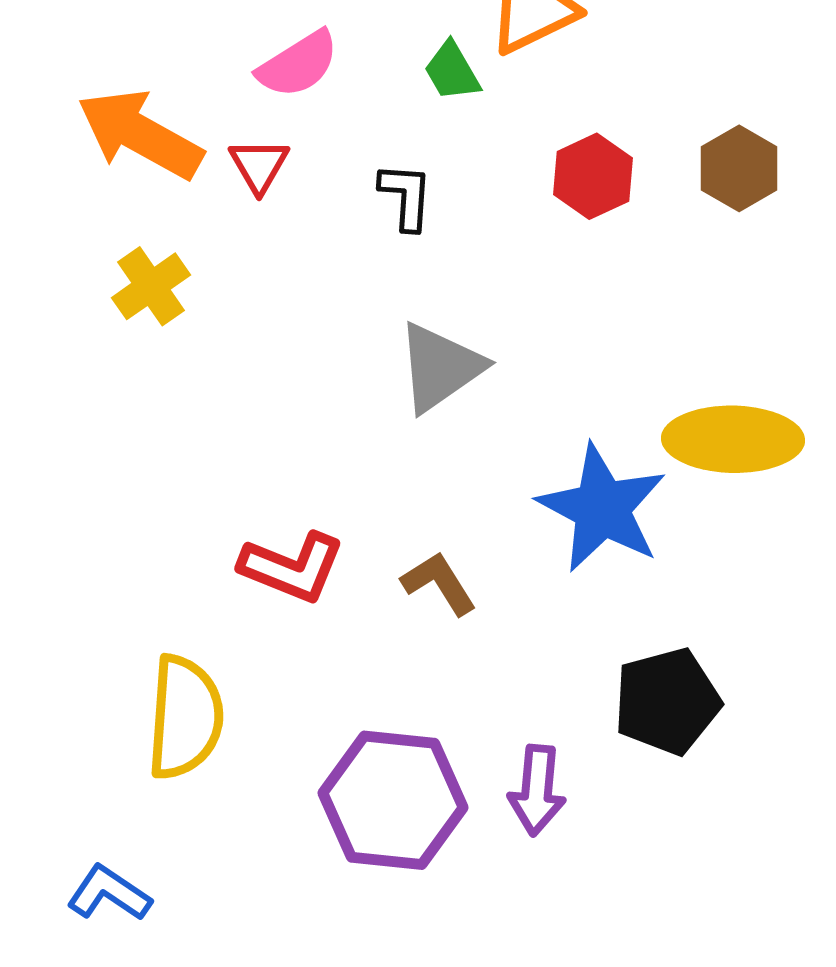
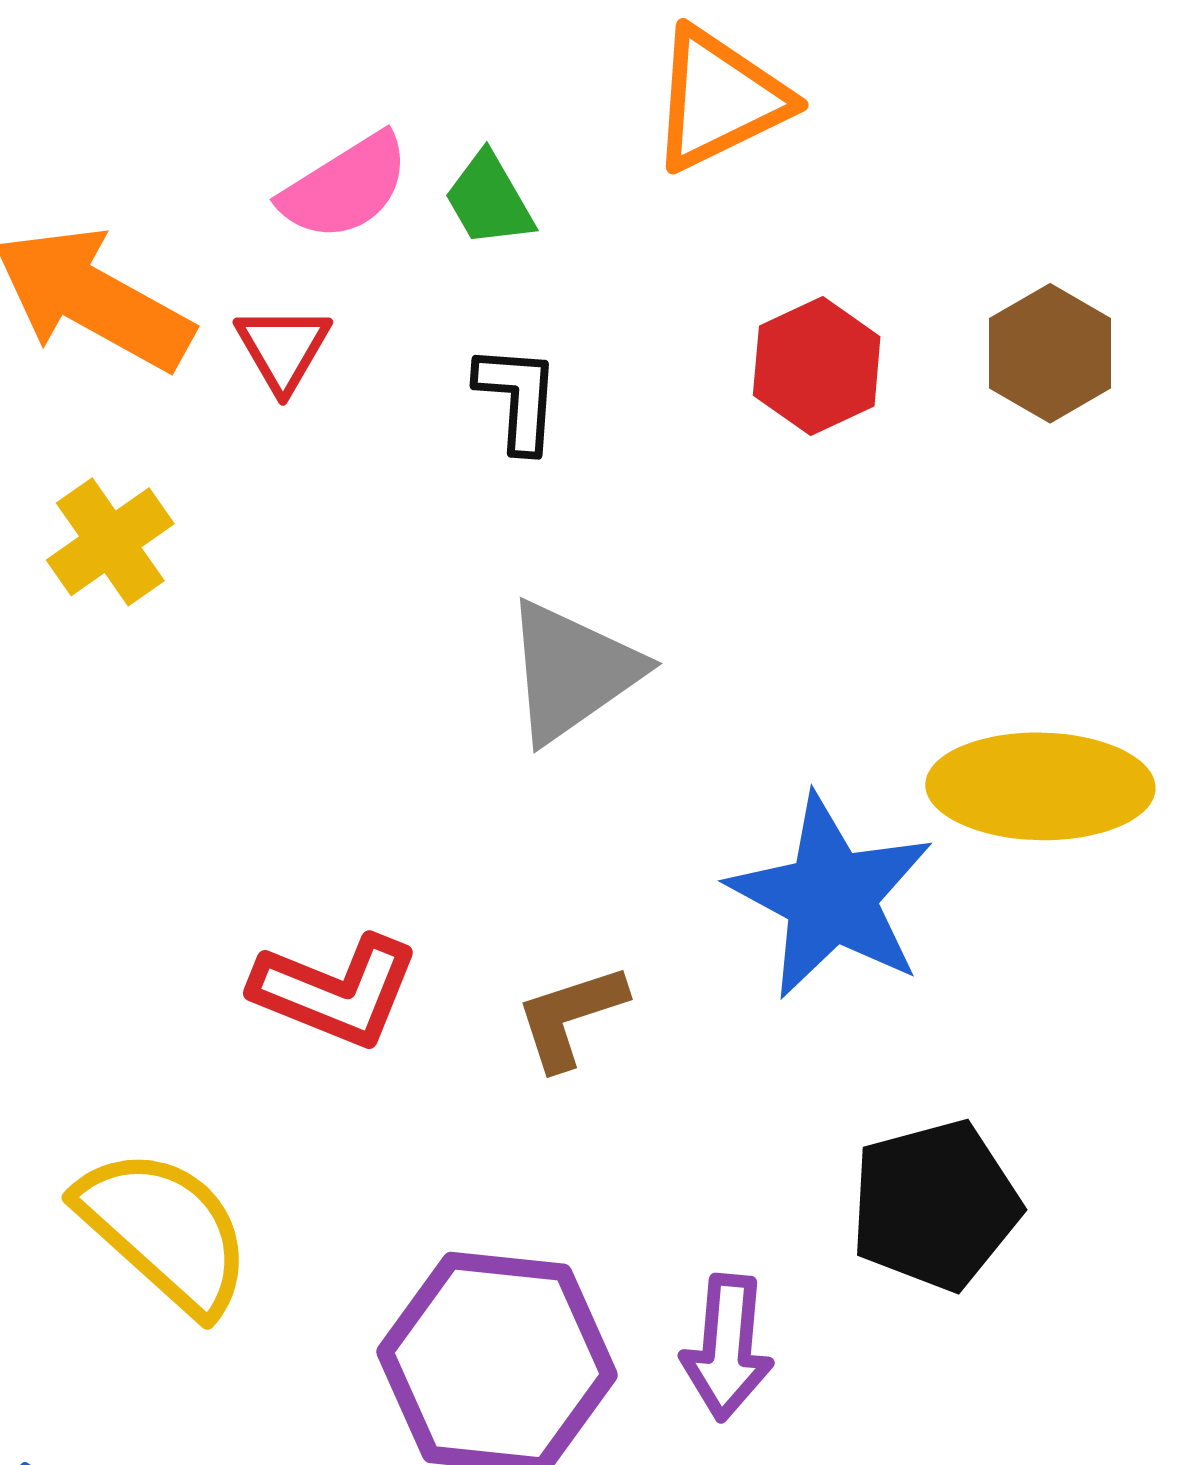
green trapezoid: (452, 71) -> (489, 200), moved
brown L-shape: (439, 583) -> (571, 1017), turned -76
yellow semicircle: (185, 717) -> (165, 1231), turned -52

